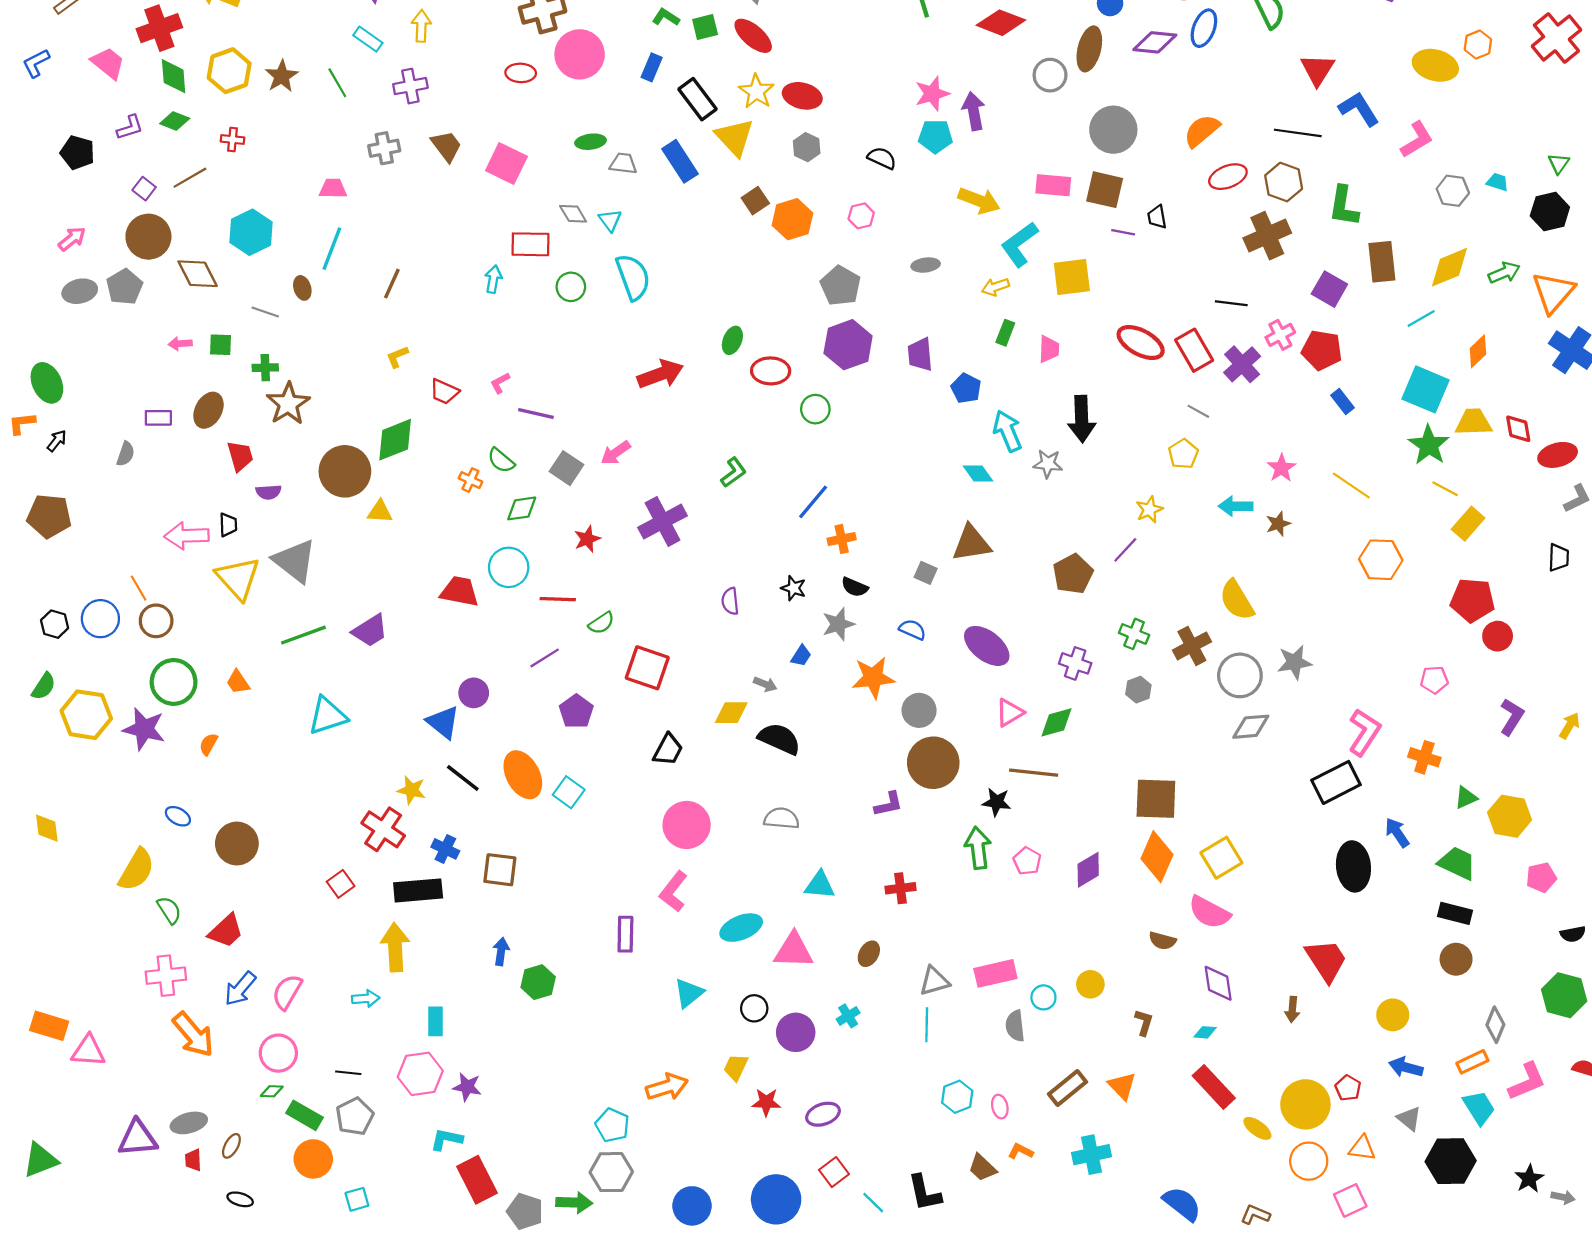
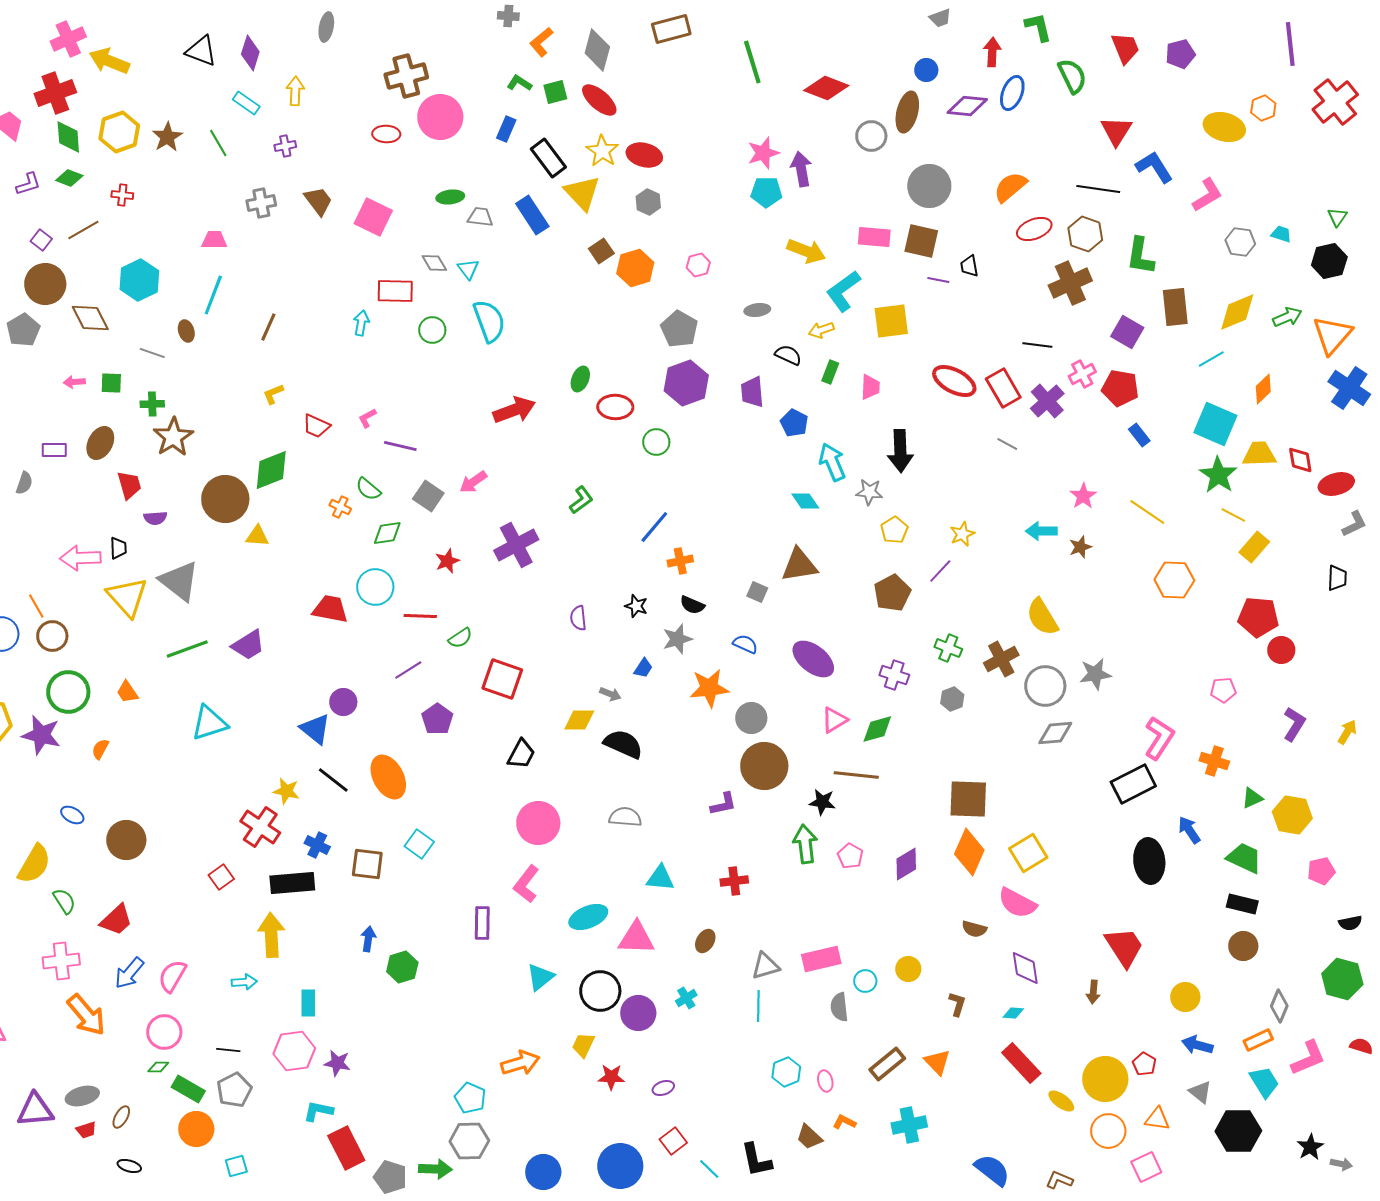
purple cross: (410, 86) -> (285, 146), size x0.7
black semicircle: (882, 158) -> (788, 355), moved
yellow pentagon: (1183, 454) -> (894, 530), moved
cyan square: (569, 792) -> (419, 844), moved
black circle: (754, 1008) -> (600, 991), size x1.6
purple ellipse: (823, 1114) -> (663, 1088), size x0.7
red trapezoid: (193, 1160) -> (86, 1130), turned -105

